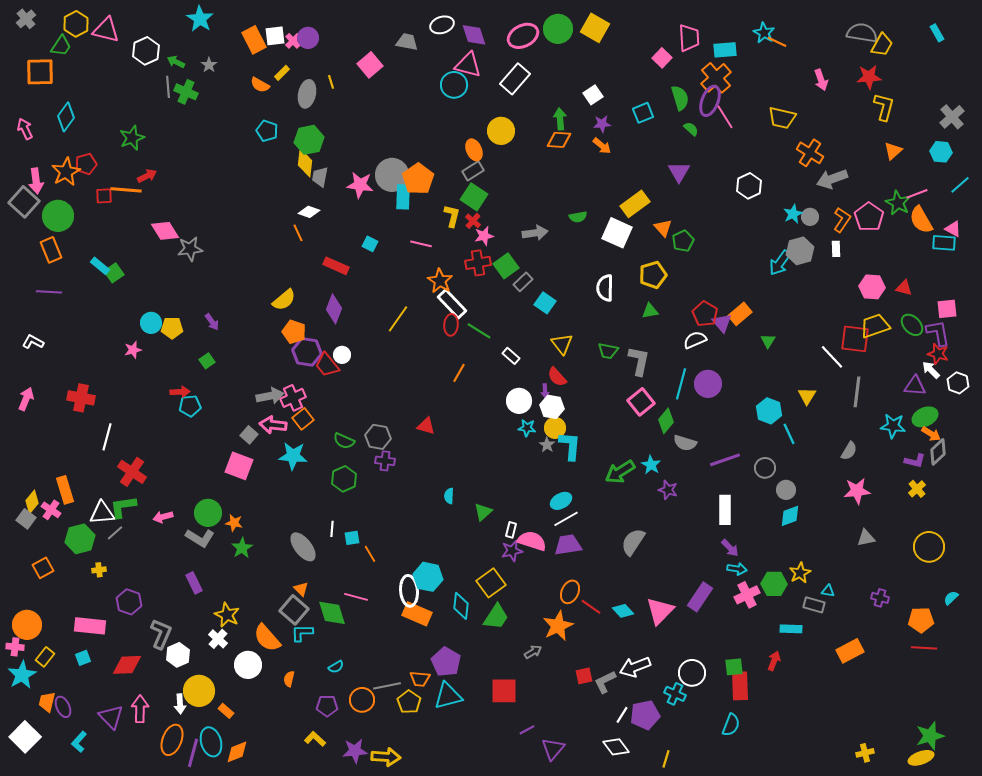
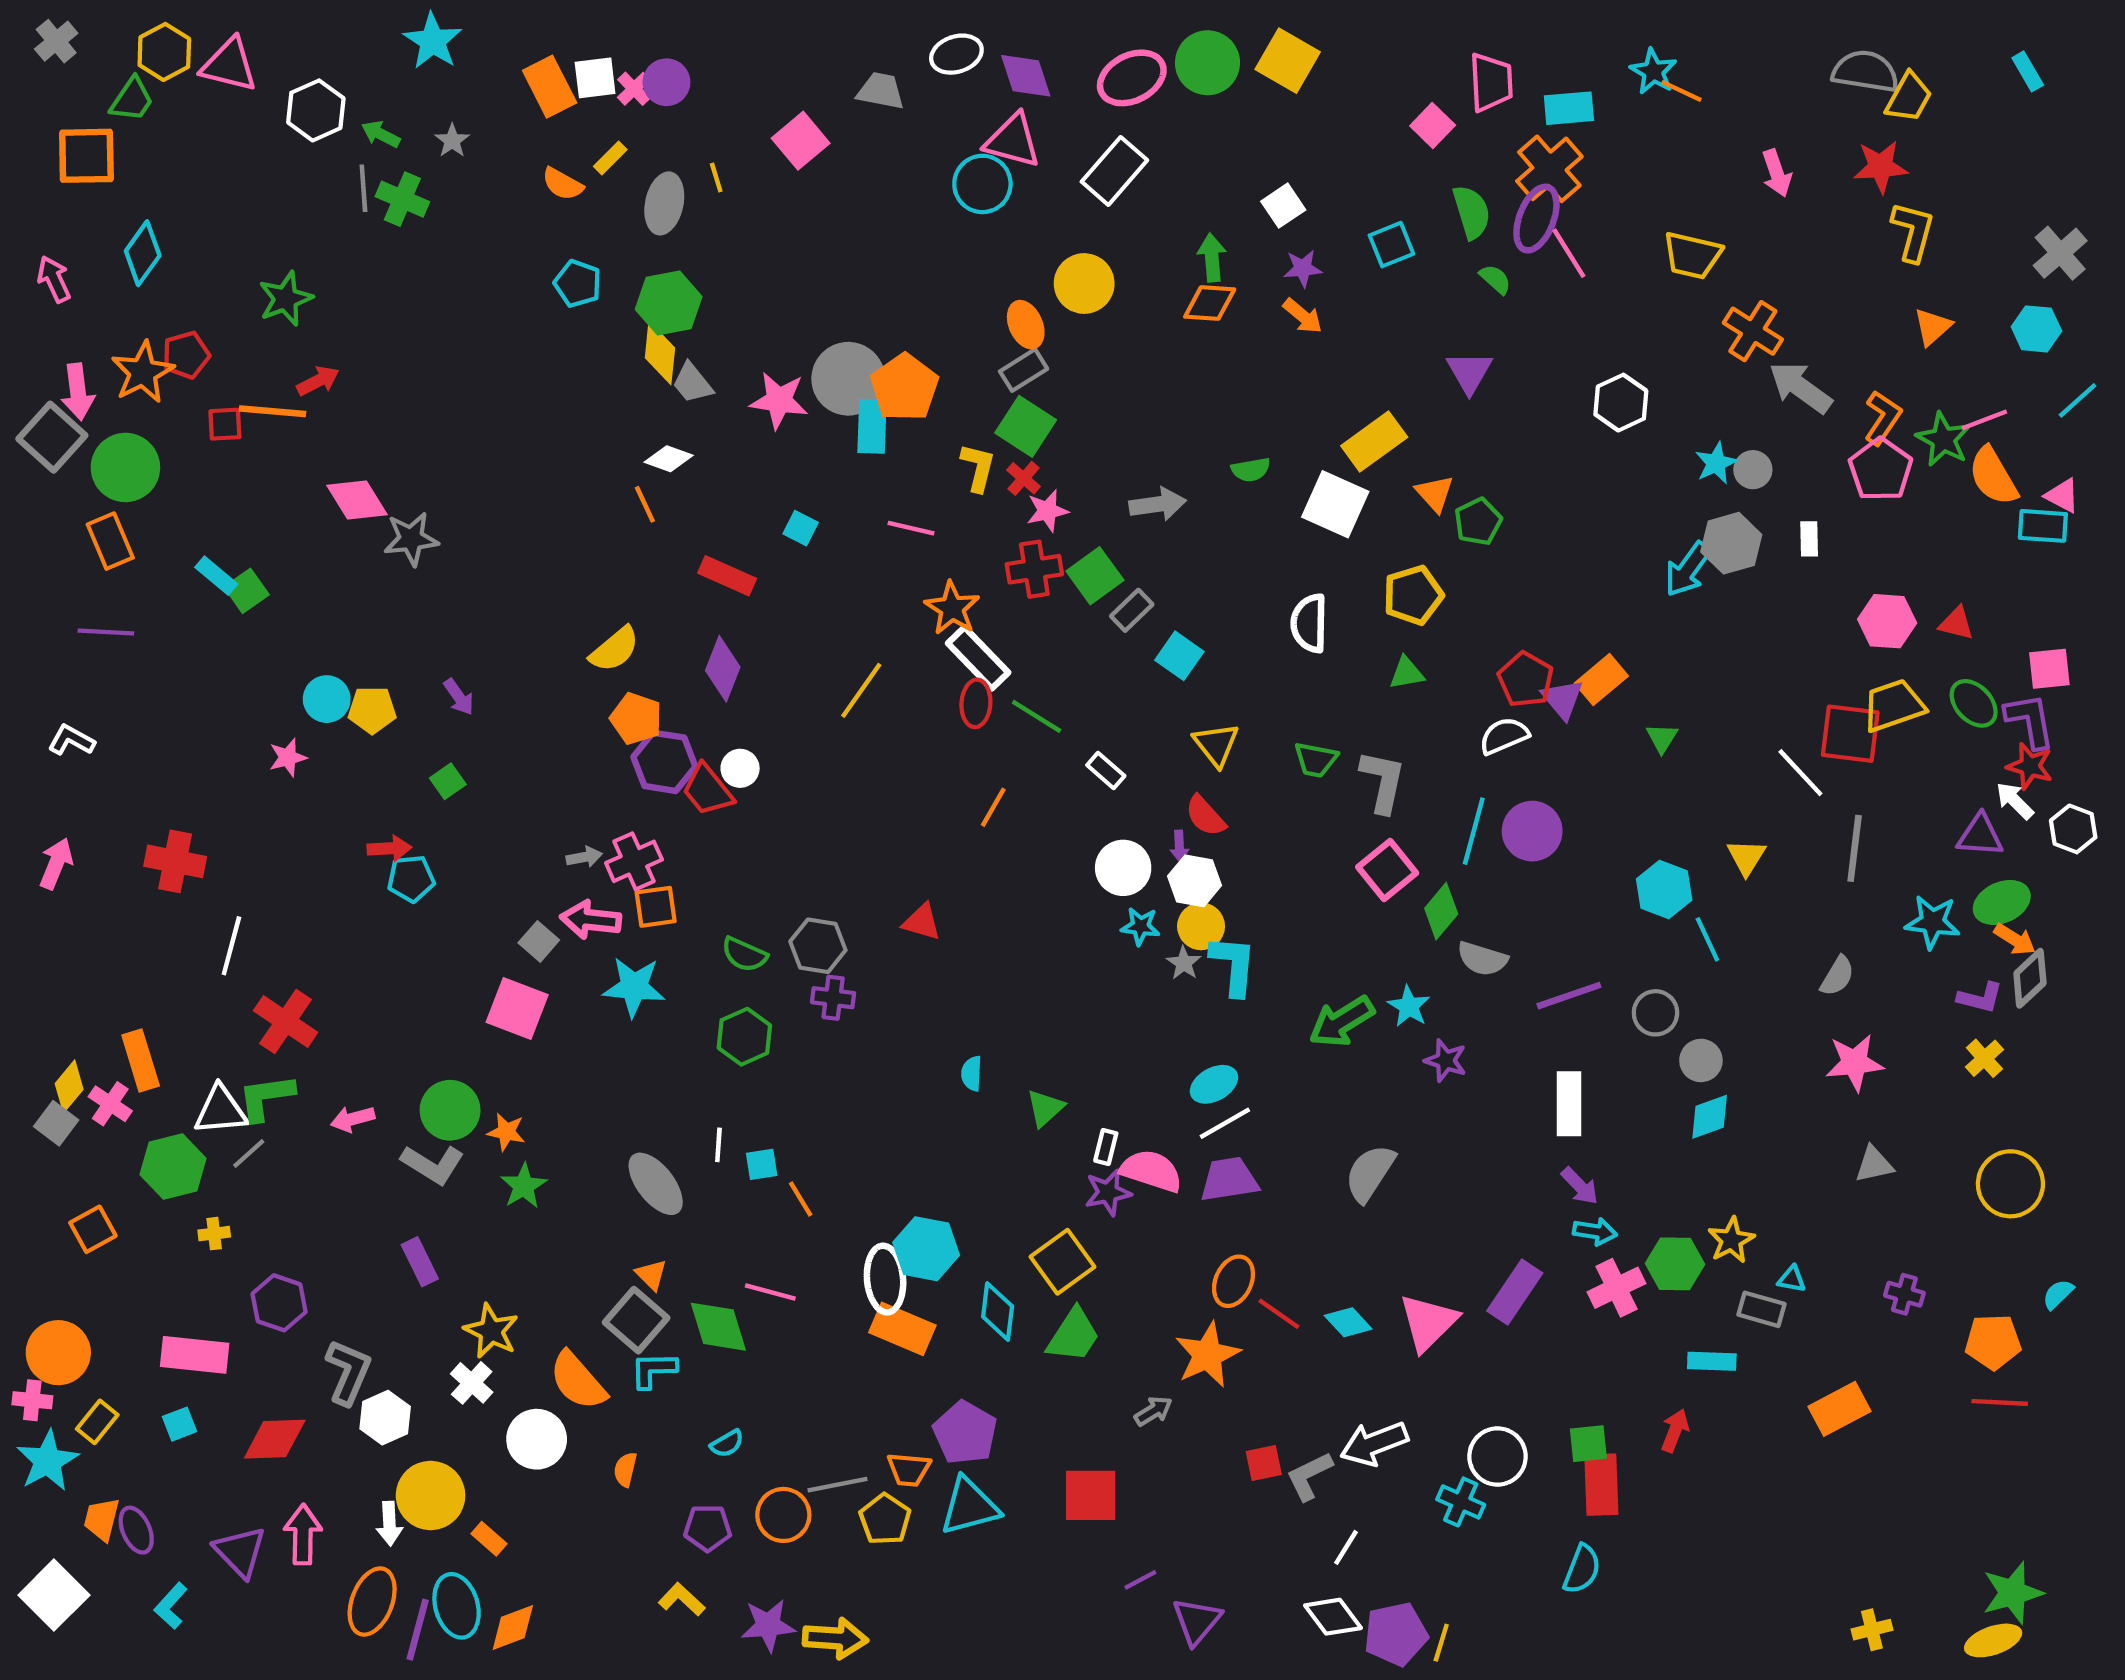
gray trapezoid: (320, 177) -> (692, 383), turned -50
gray arrow: (832, 179) -> (1800, 387), turned 56
orange L-shape: (842, 220) -> (1883, 418), moved
gray arrow: (270, 396) -> (584, 857), size x0.6
orange square: (303, 419) -> (656, 907), turned 30
purple pentagon: (645, 715) -> (1396, 1634), moved

